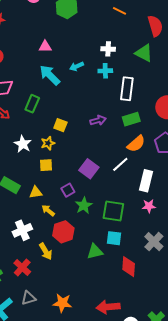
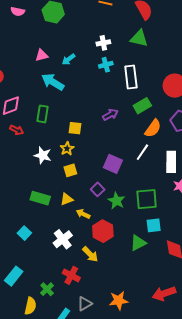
cyan arrow: (77, 66) -> (69, 59), moved

